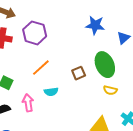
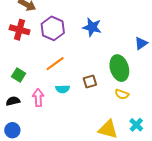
blue star: (95, 25) -> (92, 27), moved
brown square: (79, 73) -> (90, 82), moved

